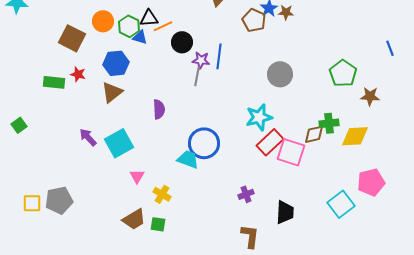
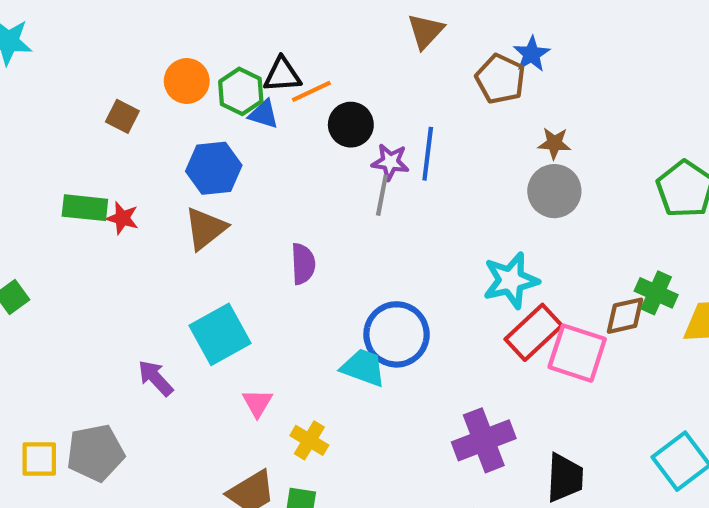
brown star: (286, 12) -> (554, 143), moved
brown square: (72, 38) -> (122, 116), size x0.6
red star: (78, 74) -> (122, 218), moved
green cross: (329, 123) -> (656, 293), turned 30
purple arrow: (88, 137) -> (156, 378), moved
purple cross: (246, 194) -> (484, 440), size x1.8

